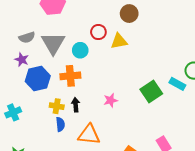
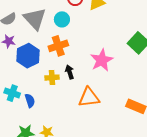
pink star: (111, 100) -> (102, 60), size x1.6
cyan cross: (13, 112) -> (12, 93), turned -35
blue semicircle: (60, 124) -> (30, 101), moved

